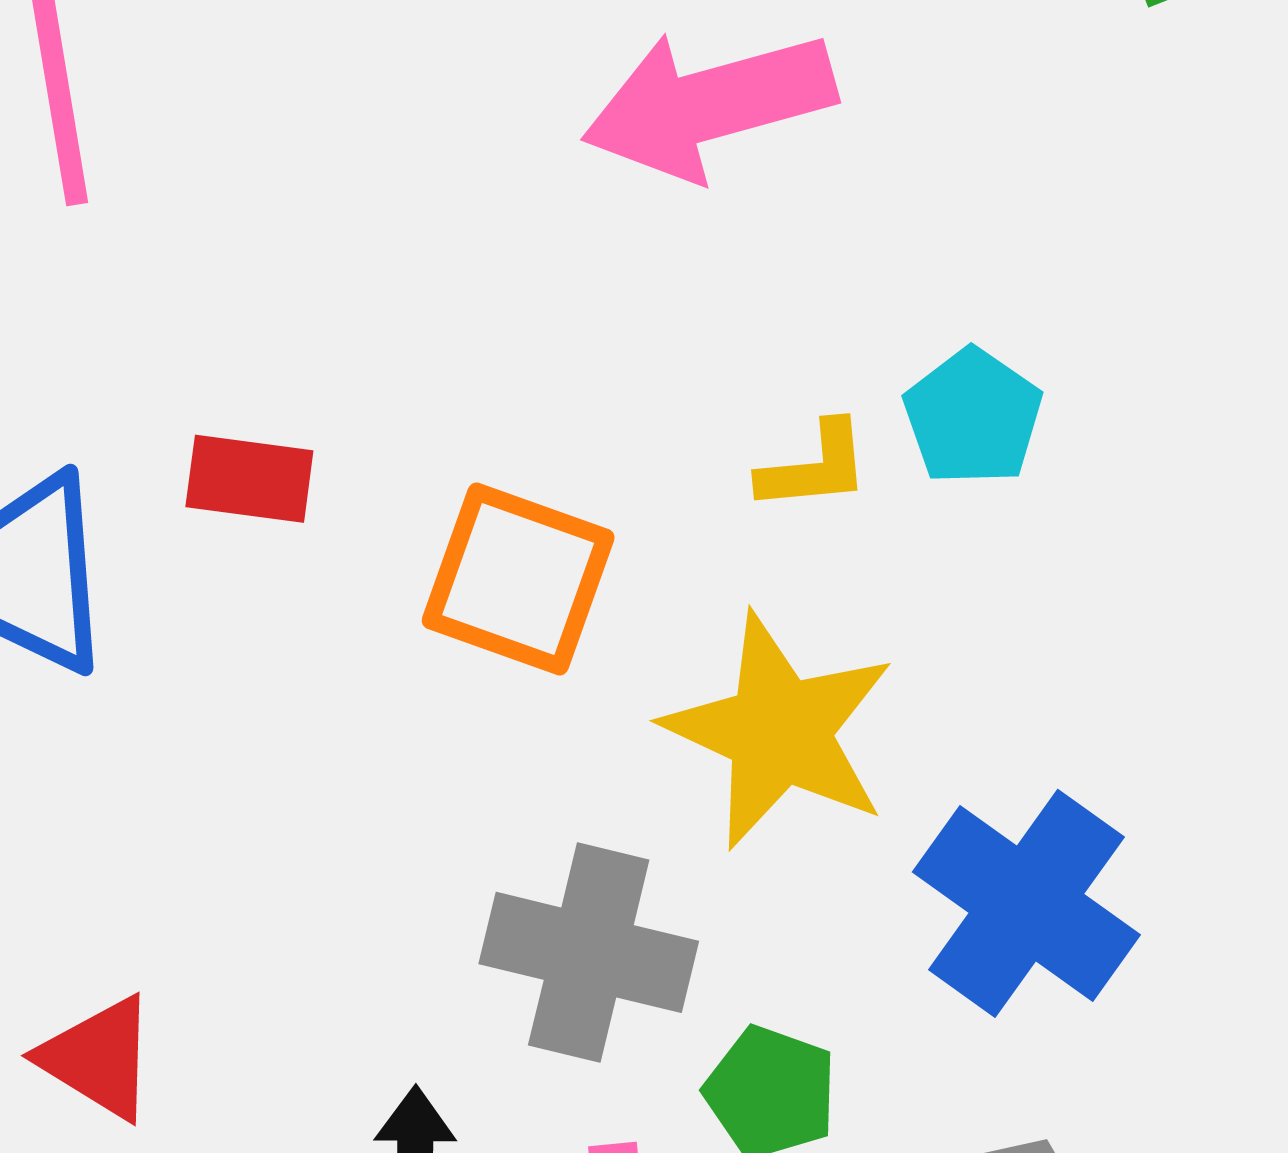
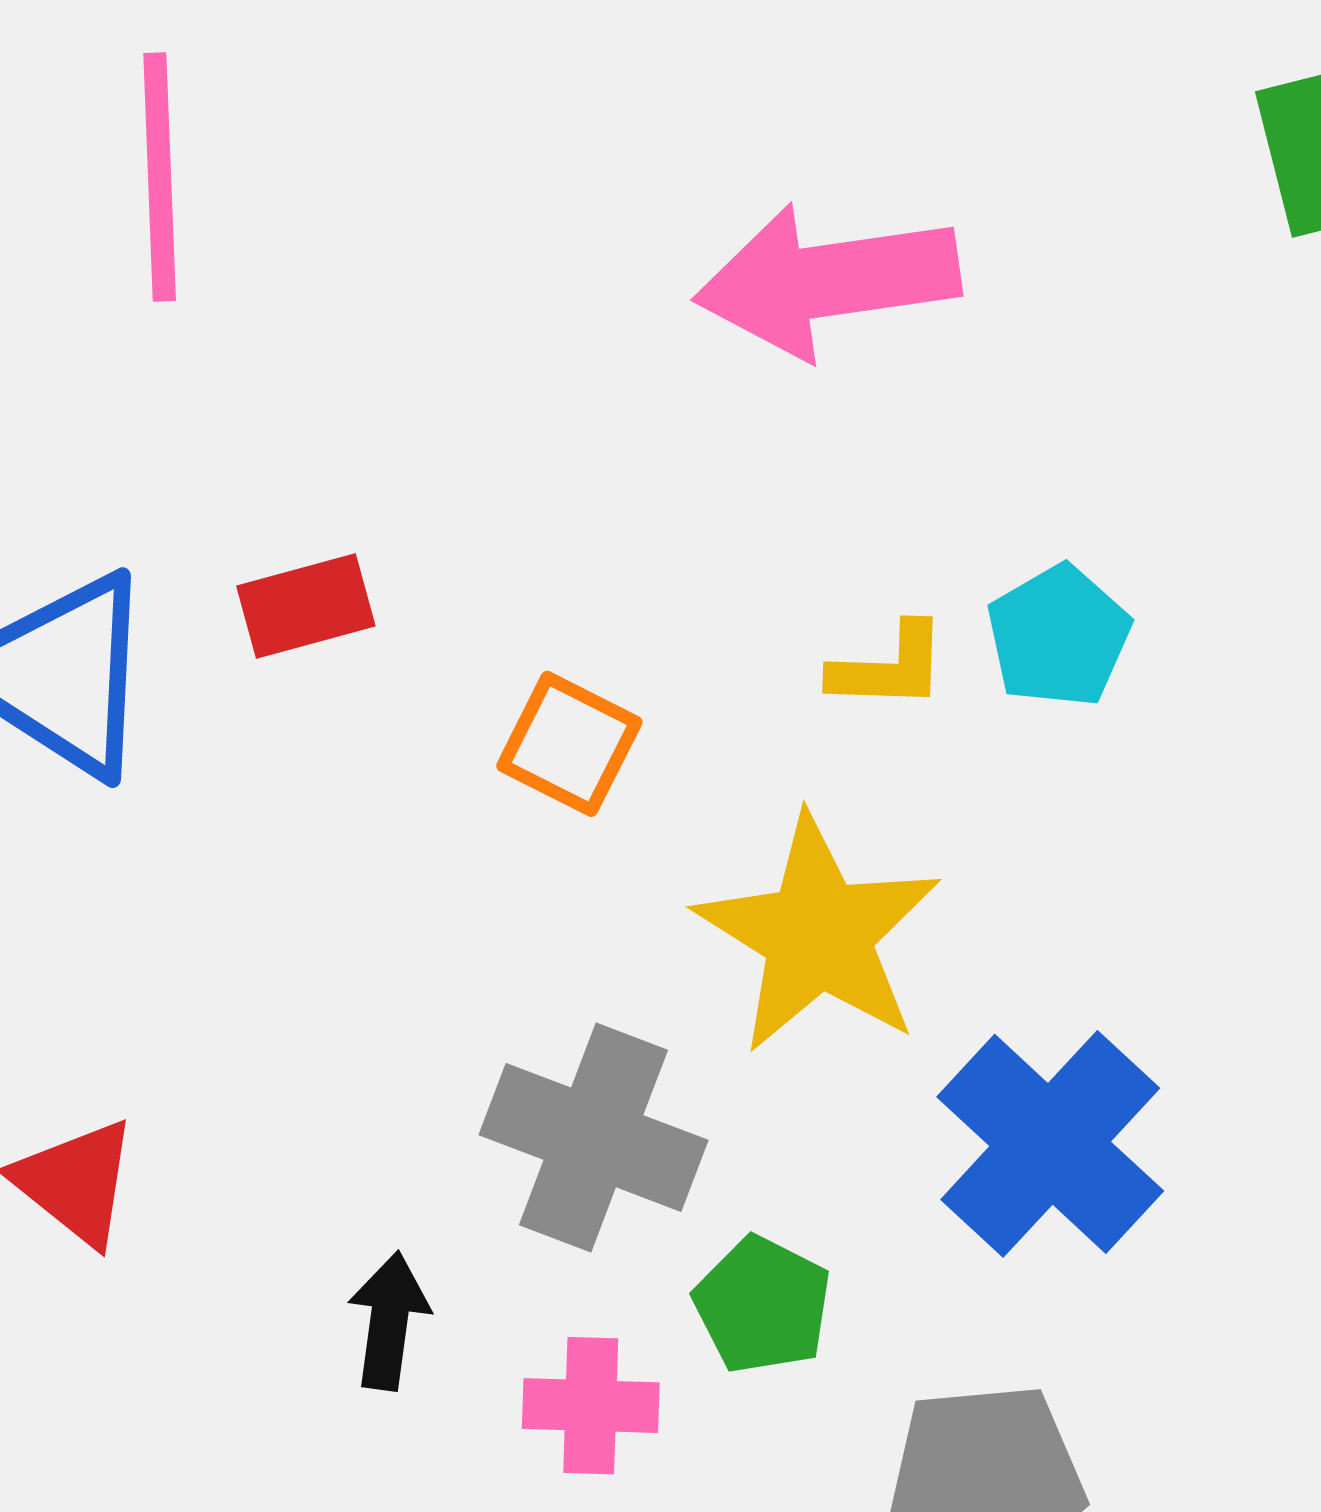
red rectangle: (249, 479) -> (306, 606), turned -30
orange square: (518, 579) -> (569, 744), size x0.7

